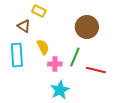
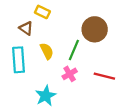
green line: (75, 57) -> (74, 50), moved
pink cross: (55, 64) -> (70, 74), moved, turned -32
cyan star: (60, 90) -> (46, 96), moved

